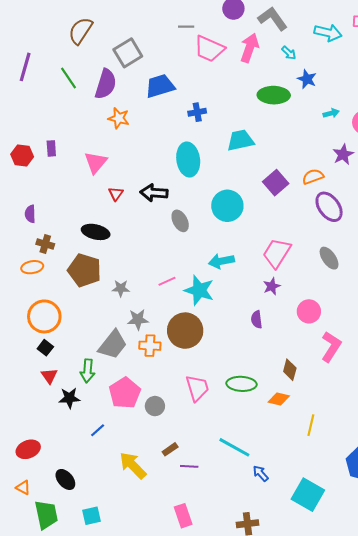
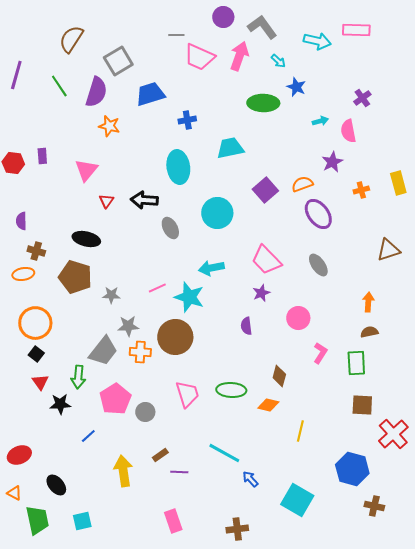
pink trapezoid: (277, 253) -> (266, 260), turned -76
pink L-shape: (331, 347) -> (320, 353), size x0.7
yellow arrow: (133, 465) -> (123, 471), turned 36

